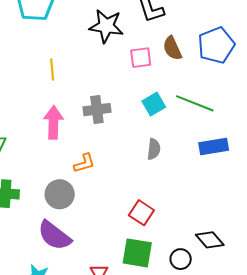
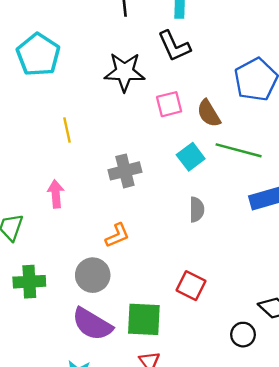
brown semicircle: (172, 48) -> (209, 113), moved
pink arrow: (53, 122) -> (56, 194), moved, size x0.7
green square: (137, 253) -> (144, 319), moved

